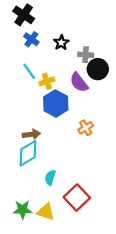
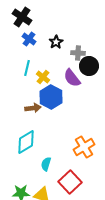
cyan line: (29, 71) -> (27, 68), turned 49
yellow cross: (47, 81) -> (43, 77), turned -32
orange cross: (86, 128) -> (84, 147), moved, size x1.5
brown arrow: (31, 134) -> (33, 108), moved

